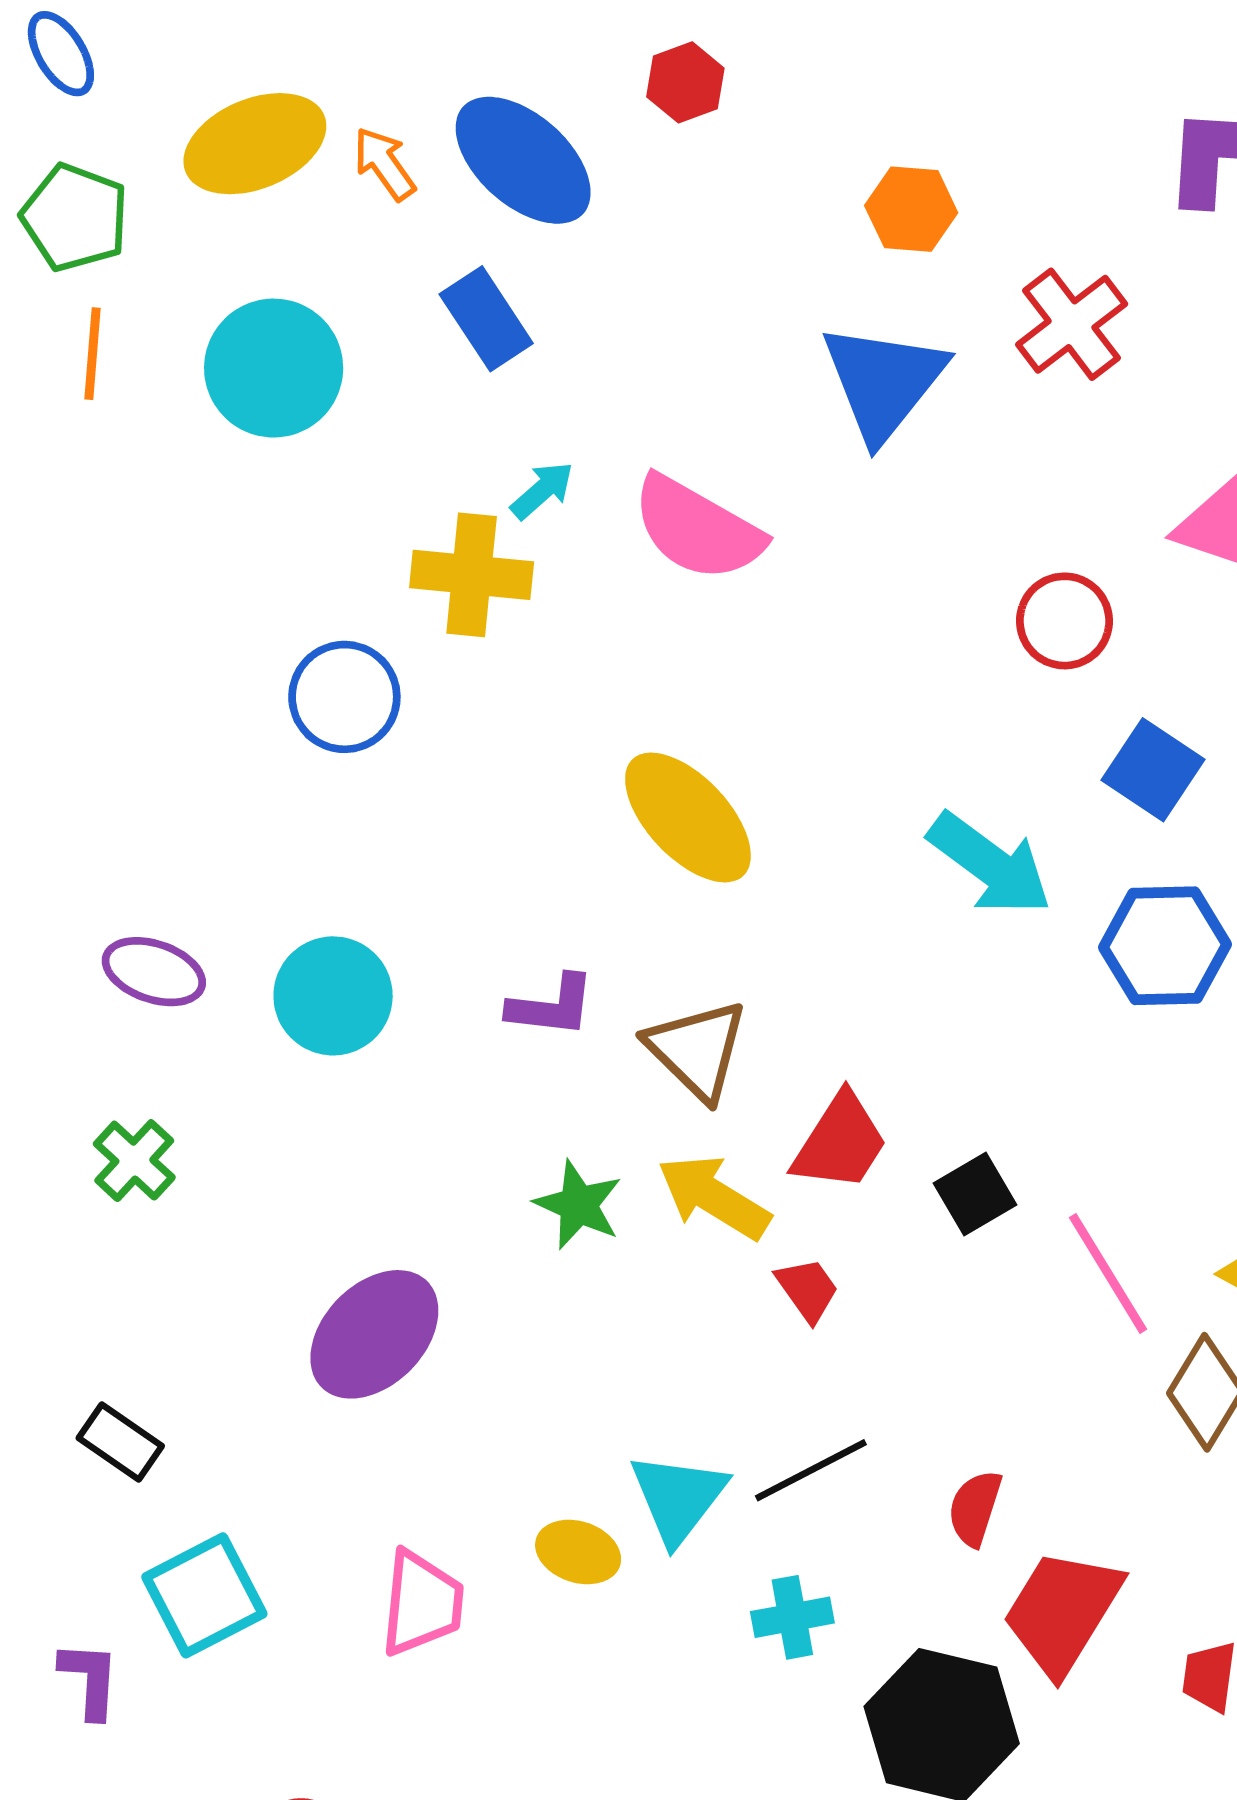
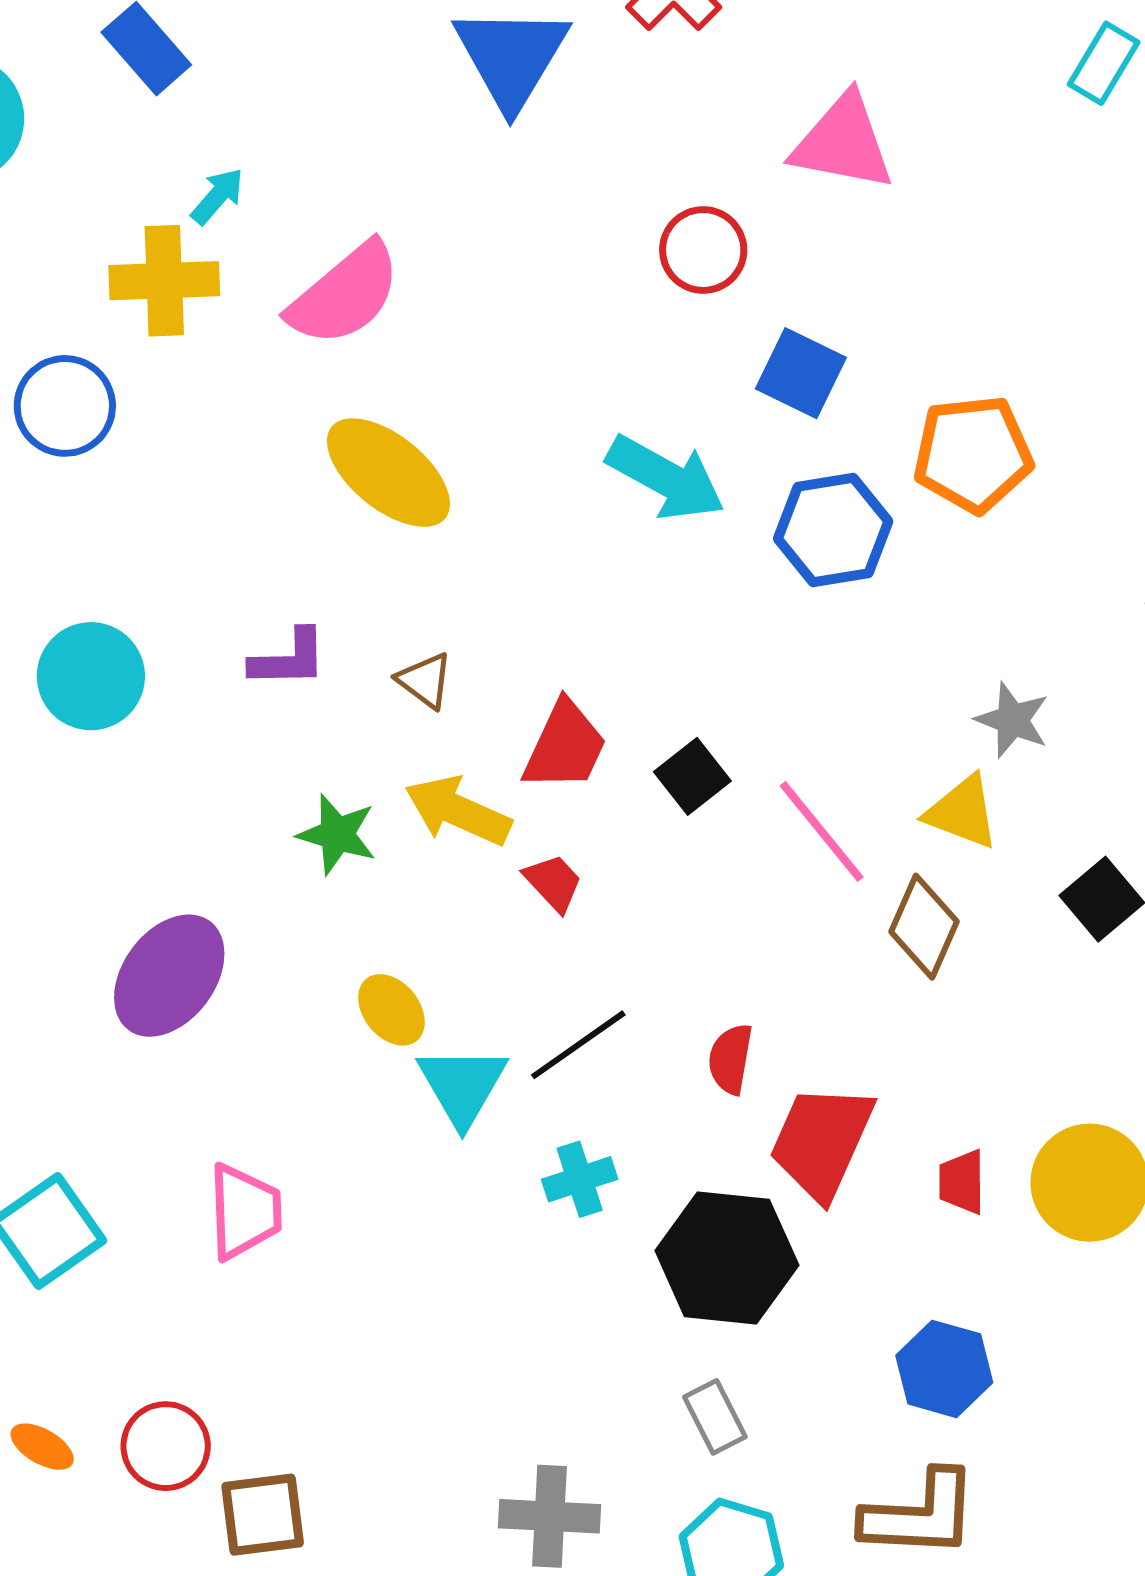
pink semicircle: (697, 529) -> (345, 294), moved, turned -62
brown triangle: (697, 1050) -> (425, 680), size x0.6
yellow ellipse: (578, 1552) -> (391, 1010), moved, turned 40

